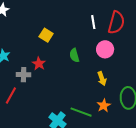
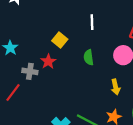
white line: (93, 22) -> (92, 22), moved
yellow square: (46, 35) -> (60, 40), moved

